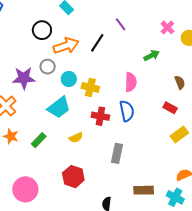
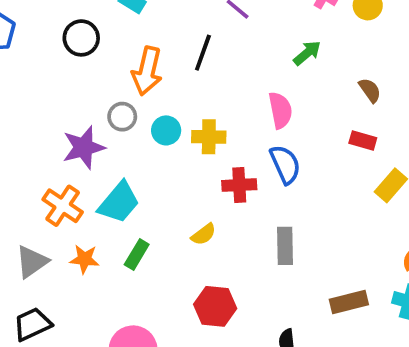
black circle: (42, 30) -> (81, 38), moved
orange arrow: (66, 46) -> (147, 71), turned 135
cyan trapezoid: (59, 107) -> (119, 202), moved

